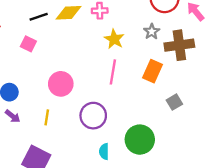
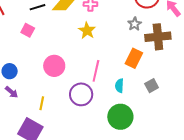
yellow star: (114, 39) -> (87, 31), moved
pink line: (113, 72) -> (96, 71), moved
yellow line: (47, 117) -> (42, 103), moved
cyan semicircle: (104, 151) -> (119, 86), moved

